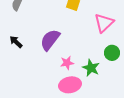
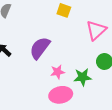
green star: (91, 68) -> (83, 77), turned -30

